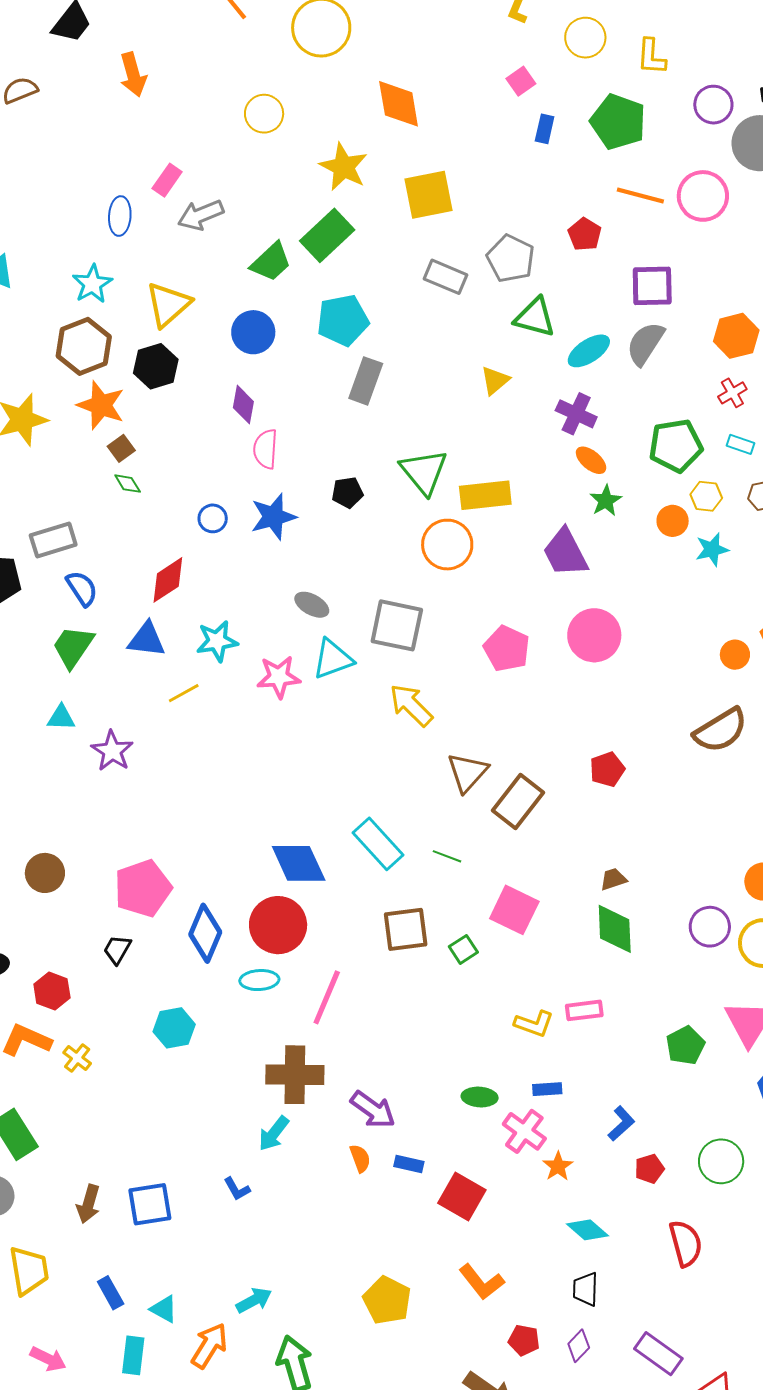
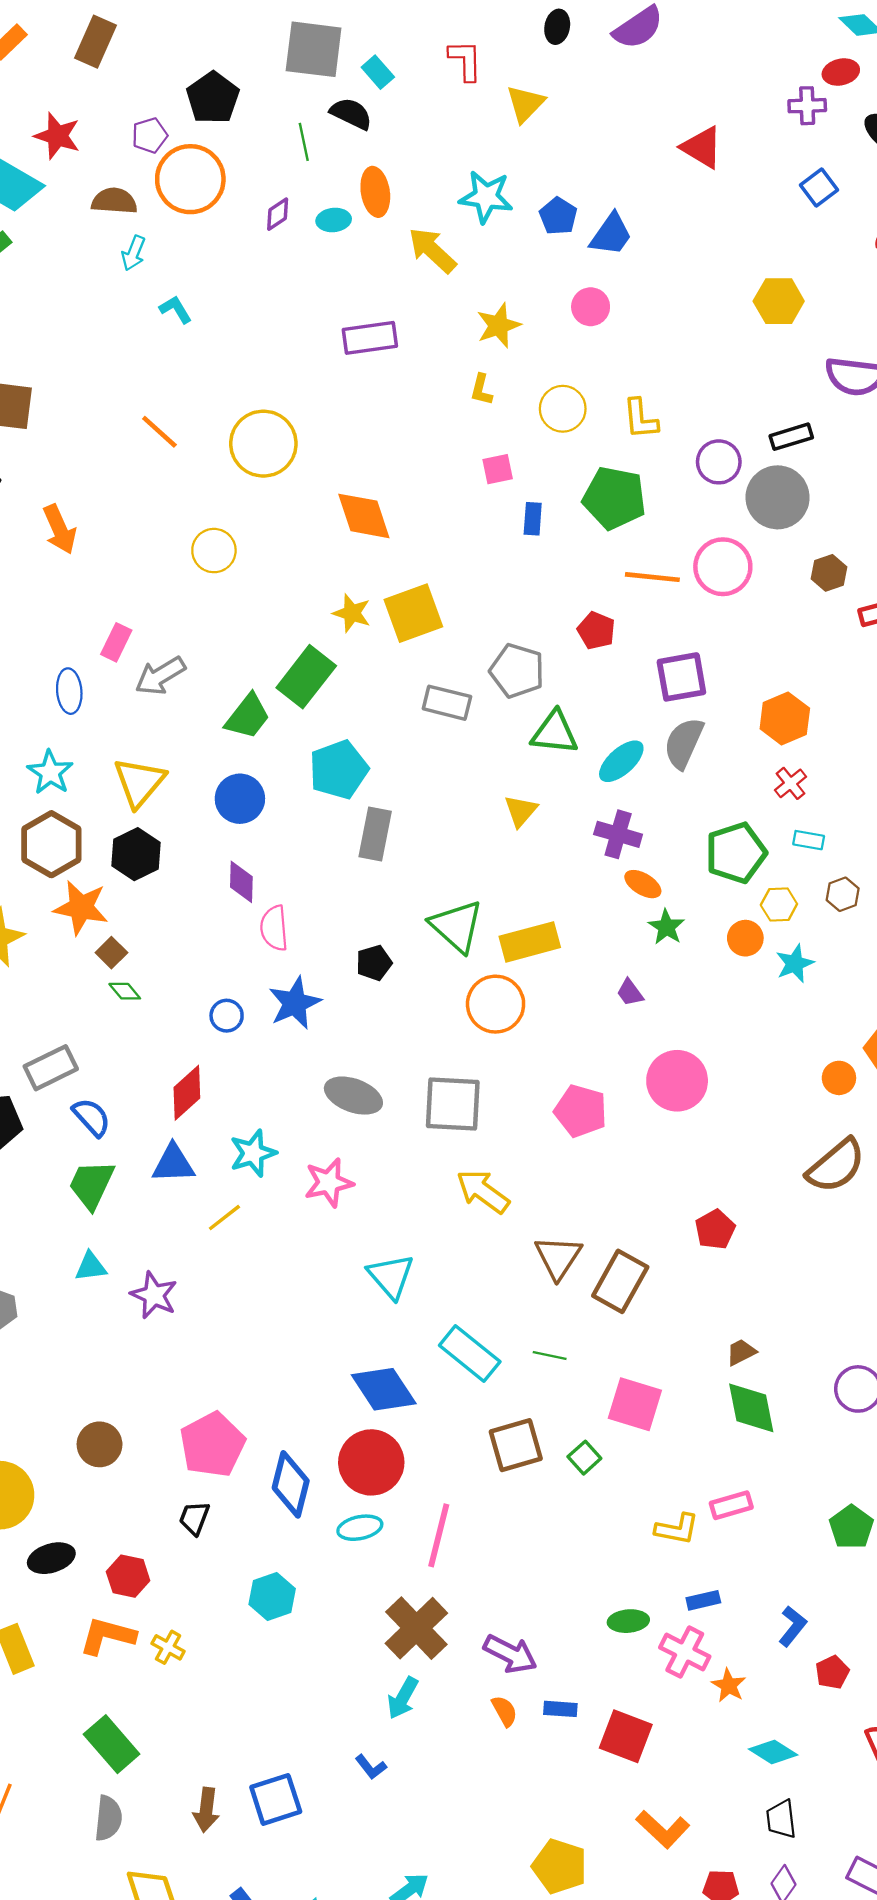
pink square: (521, 81) -> (498, 469), turned 32
yellow star: (344, 167) -> (352, 613), moved, size x0.7
purple trapezoid: (565, 553) -> (630, 993), size x0.5
gray ellipse: (312, 605) -> (353, 1096), size x1.4
cyan triangle: (333, 659) -> (391, 1276), moved, turned -42
brown cross: (295, 1075) -> (416, 1628), turned -36

